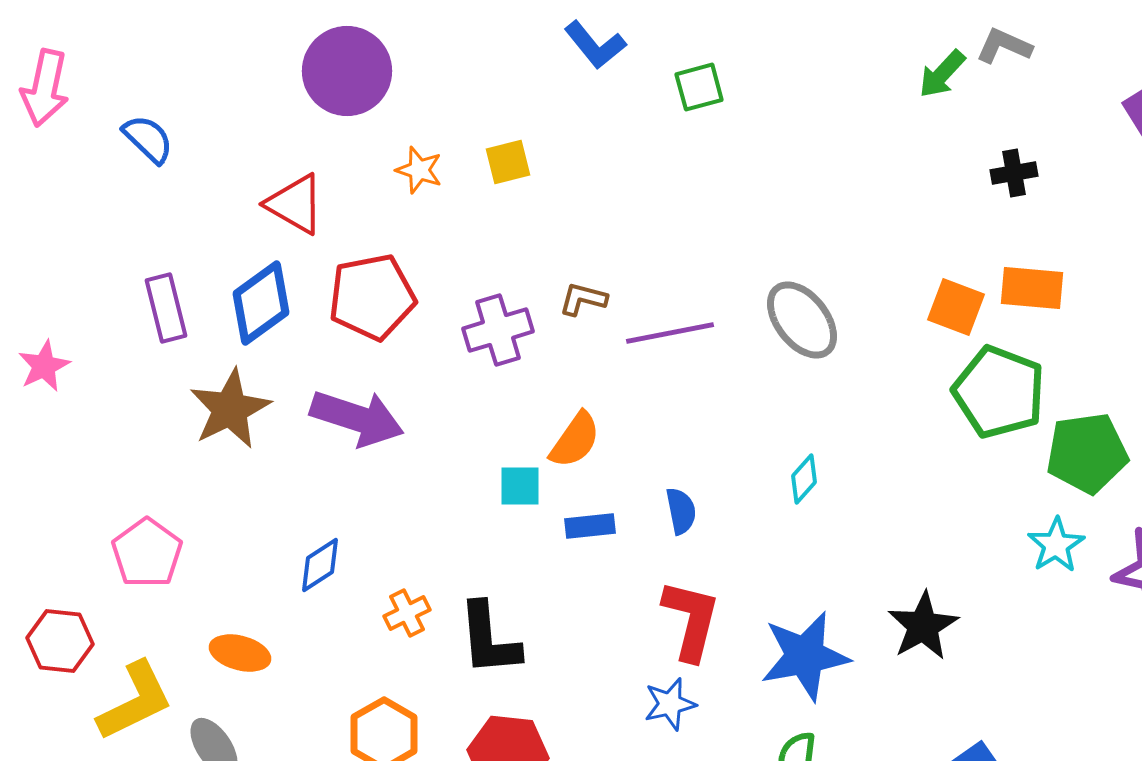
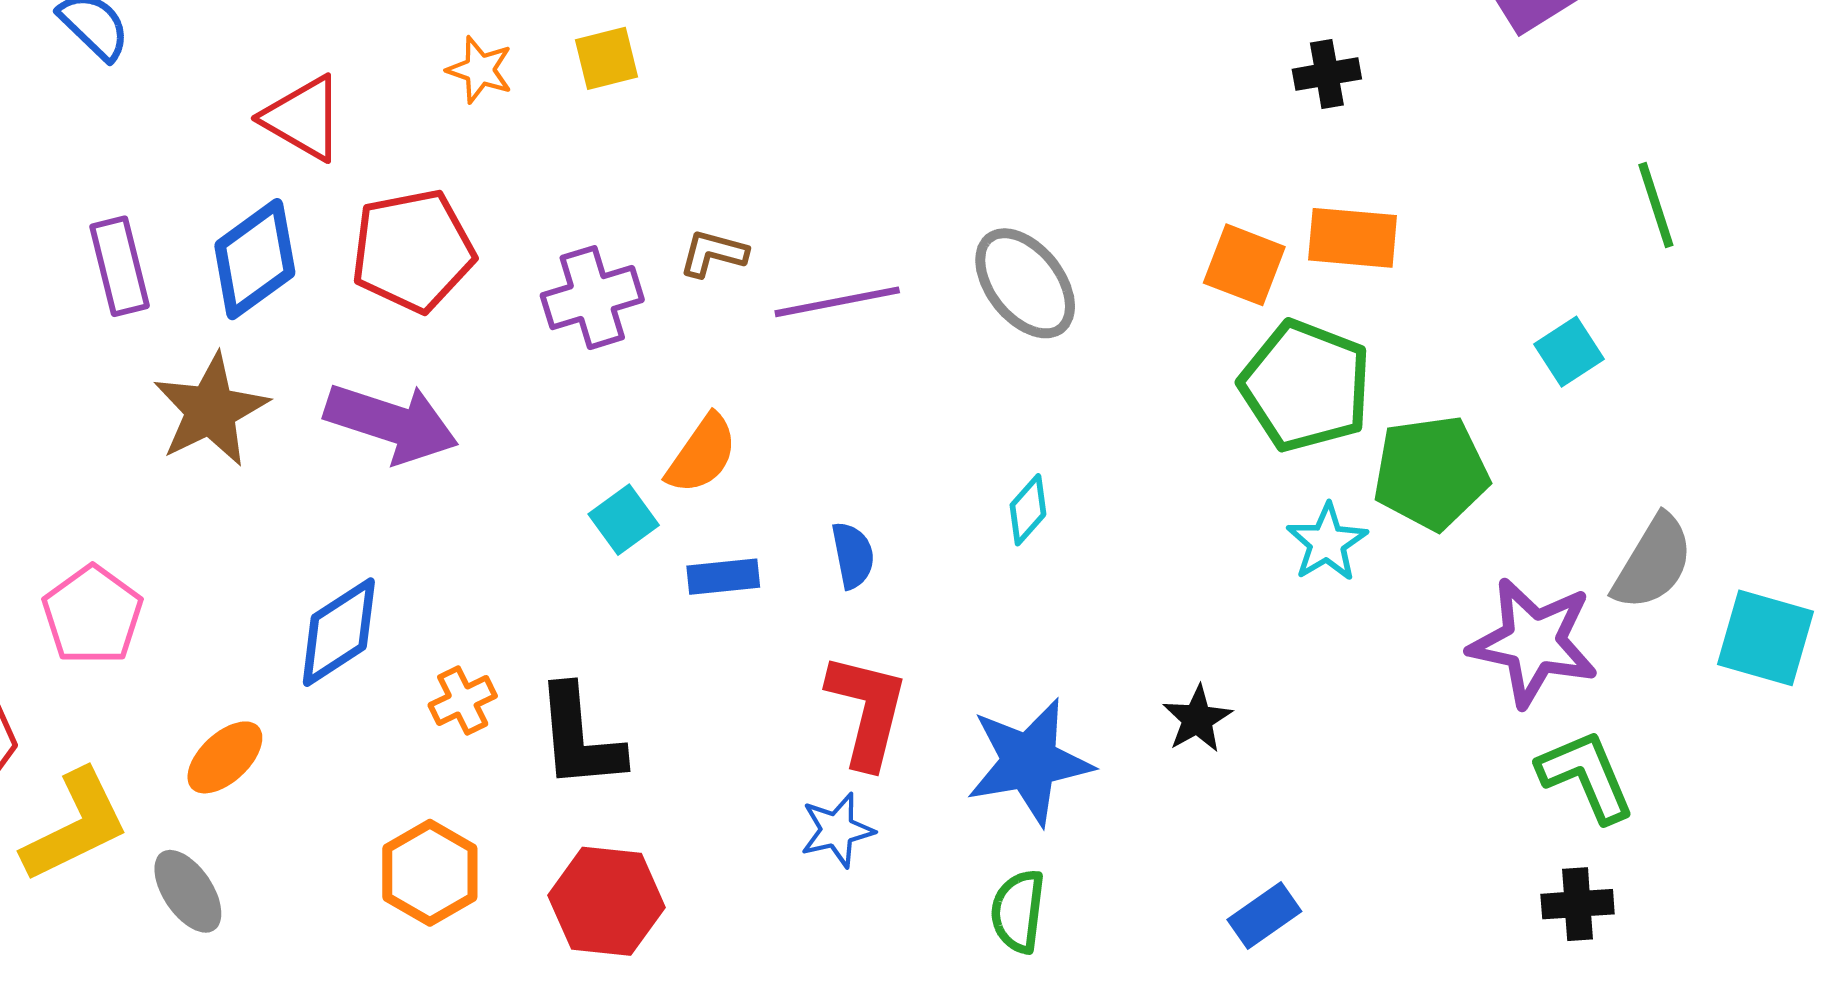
cyan square: (520, 486) -> (624, 520), turned -36
cyan star: (1056, 545) -> (1327, 542), moved
blue diamond: (320, 565) -> (339, 632), size x1.4
black star: (923, 626) -> (1197, 719), size x0.7
orange ellipse: (240, 653) -> (225, 757), turned -58

